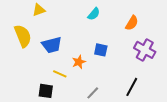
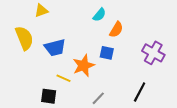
orange semicircle: (132, 23) -> (116, 30), moved
orange star: (79, 62) -> (84, 66), size x1.5

